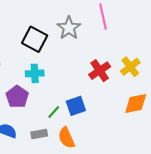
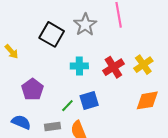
cyan cross: (35, 73) -> (79, 66), moved

